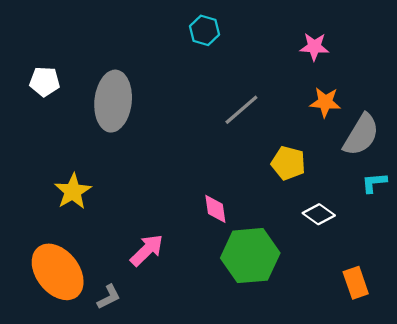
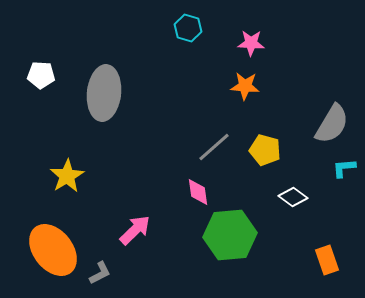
pink star: (314, 47) -> (251, 43), moved
orange star: (325, 102) -> (245, 86), moved
gray line: (241, 110) -> (214, 147), moved

